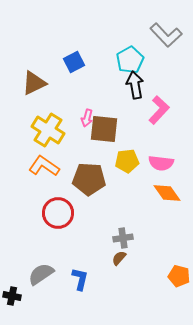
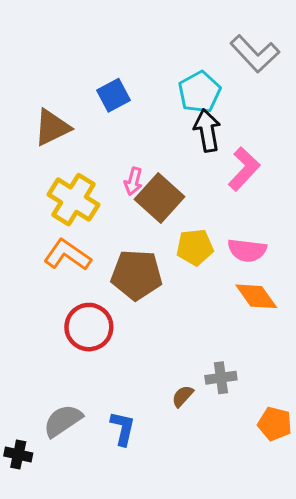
brown square: (104, 129) -> (160, 198), turned 36
gray cross: (123, 238) -> (221, 378), moved

